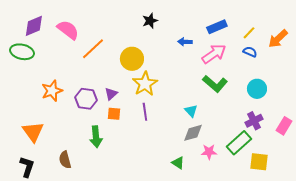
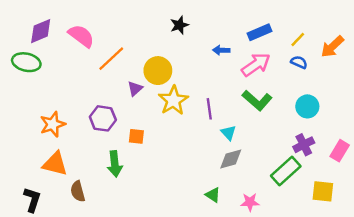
orange star: (52, 91) -> (53, 124), moved
purple triangle: (111, 94) -> (135, 88), moved
purple line: (145, 112) -> (209, 109), moved
orange triangle: (33, 132) -> (55, 164), moved, turned -40
pink star: (209, 152) -> (250, 202), moved
yellow square: (259, 162) -> (323, 191), moved

